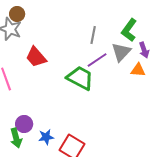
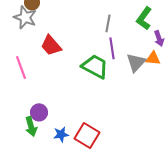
gray triangle: (121, 52) -> (136, 62), moved
purple line: (97, 60) -> (112, 48), turned -65
blue star: (46, 137) -> (61, 134), moved

